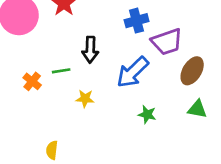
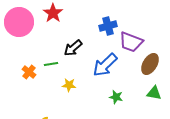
purple trapezoid: (167, 42) -> (131, 42), turned 40
black arrow: (90, 50) -> (73, 48), turned 48

